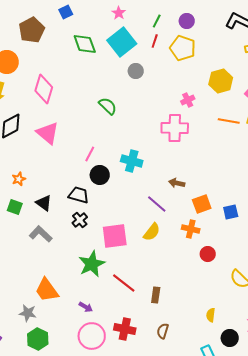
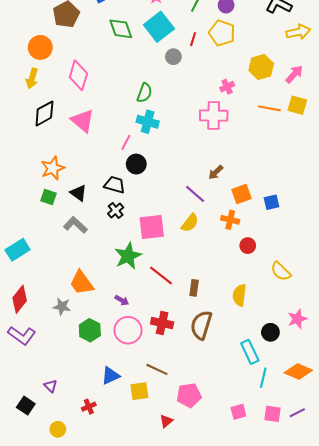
red line: (155, 41) -> (193, 39), moved
green semicircle: (108, 106) -> (145, 93), turned 66
cyan cross: (132, 161) -> (148, 122), moved
orange star: (19, 179) -> (53, 168), size x1.6
brown arrow: (177, 183) -> (216, 172), turned -56
yellow semicircle: (211, 315) -> (239, 295), moved, size x1.5
brown semicircle: (163, 331) -> (201, 325), size x1.8
green hexagon: (38, 339) -> (90, 330), moved

